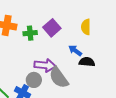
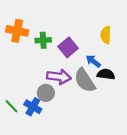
purple square: (52, 28) -> (68, 47), moved
gray semicircle: (59, 78) -> (85, 80), moved

